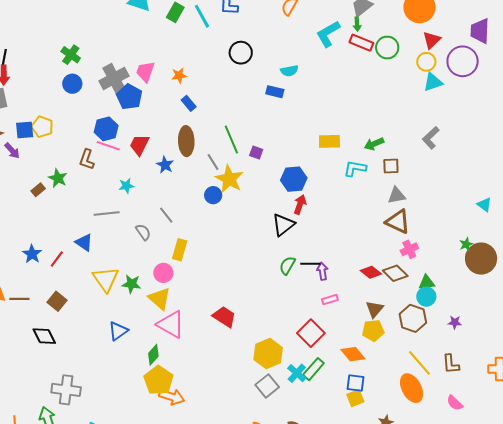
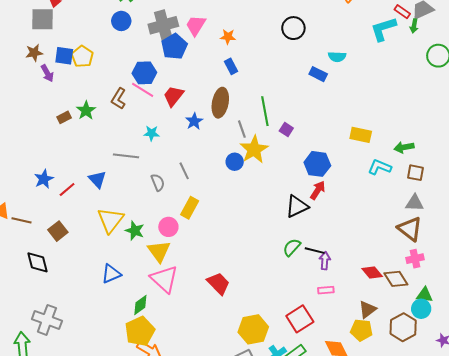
red rectangle: (361, 43) -> (402, 12), moved, size x0.7

